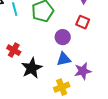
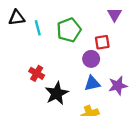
red square: (83, 22) -> (102, 42), moved, turned -32
purple star: (83, 71) -> (118, 86), moved

